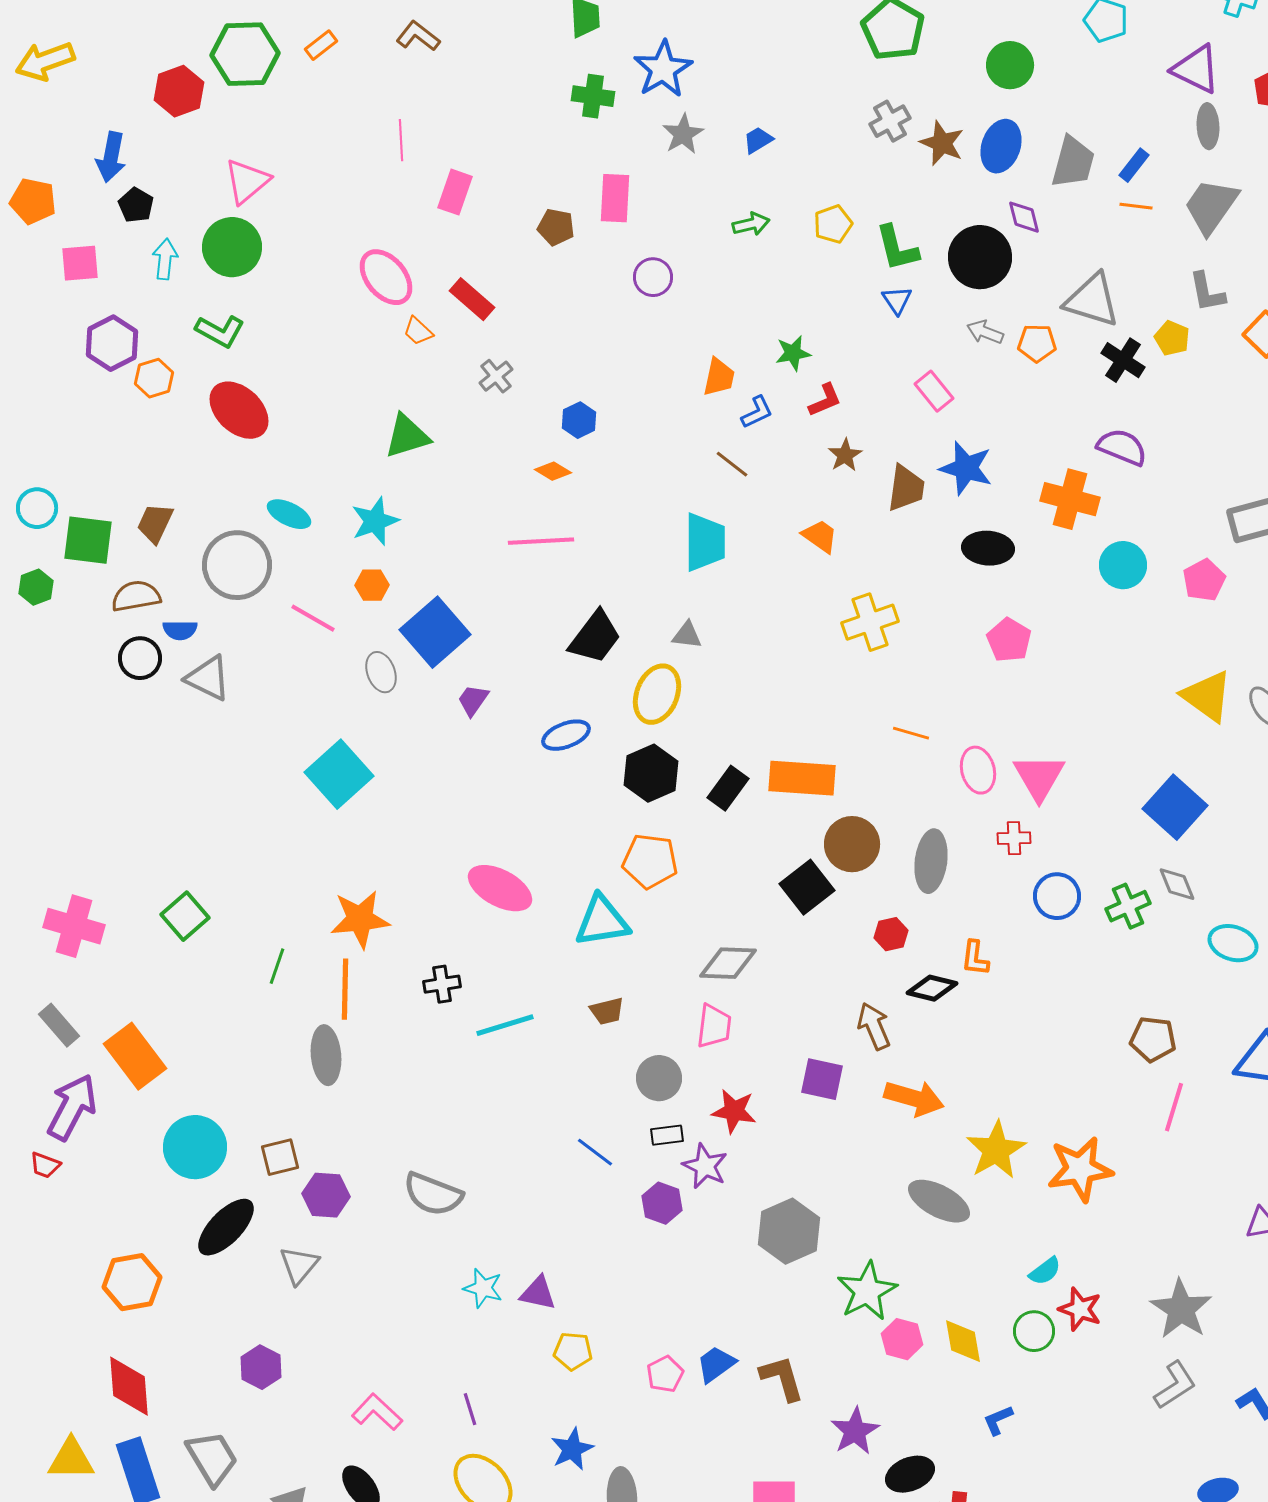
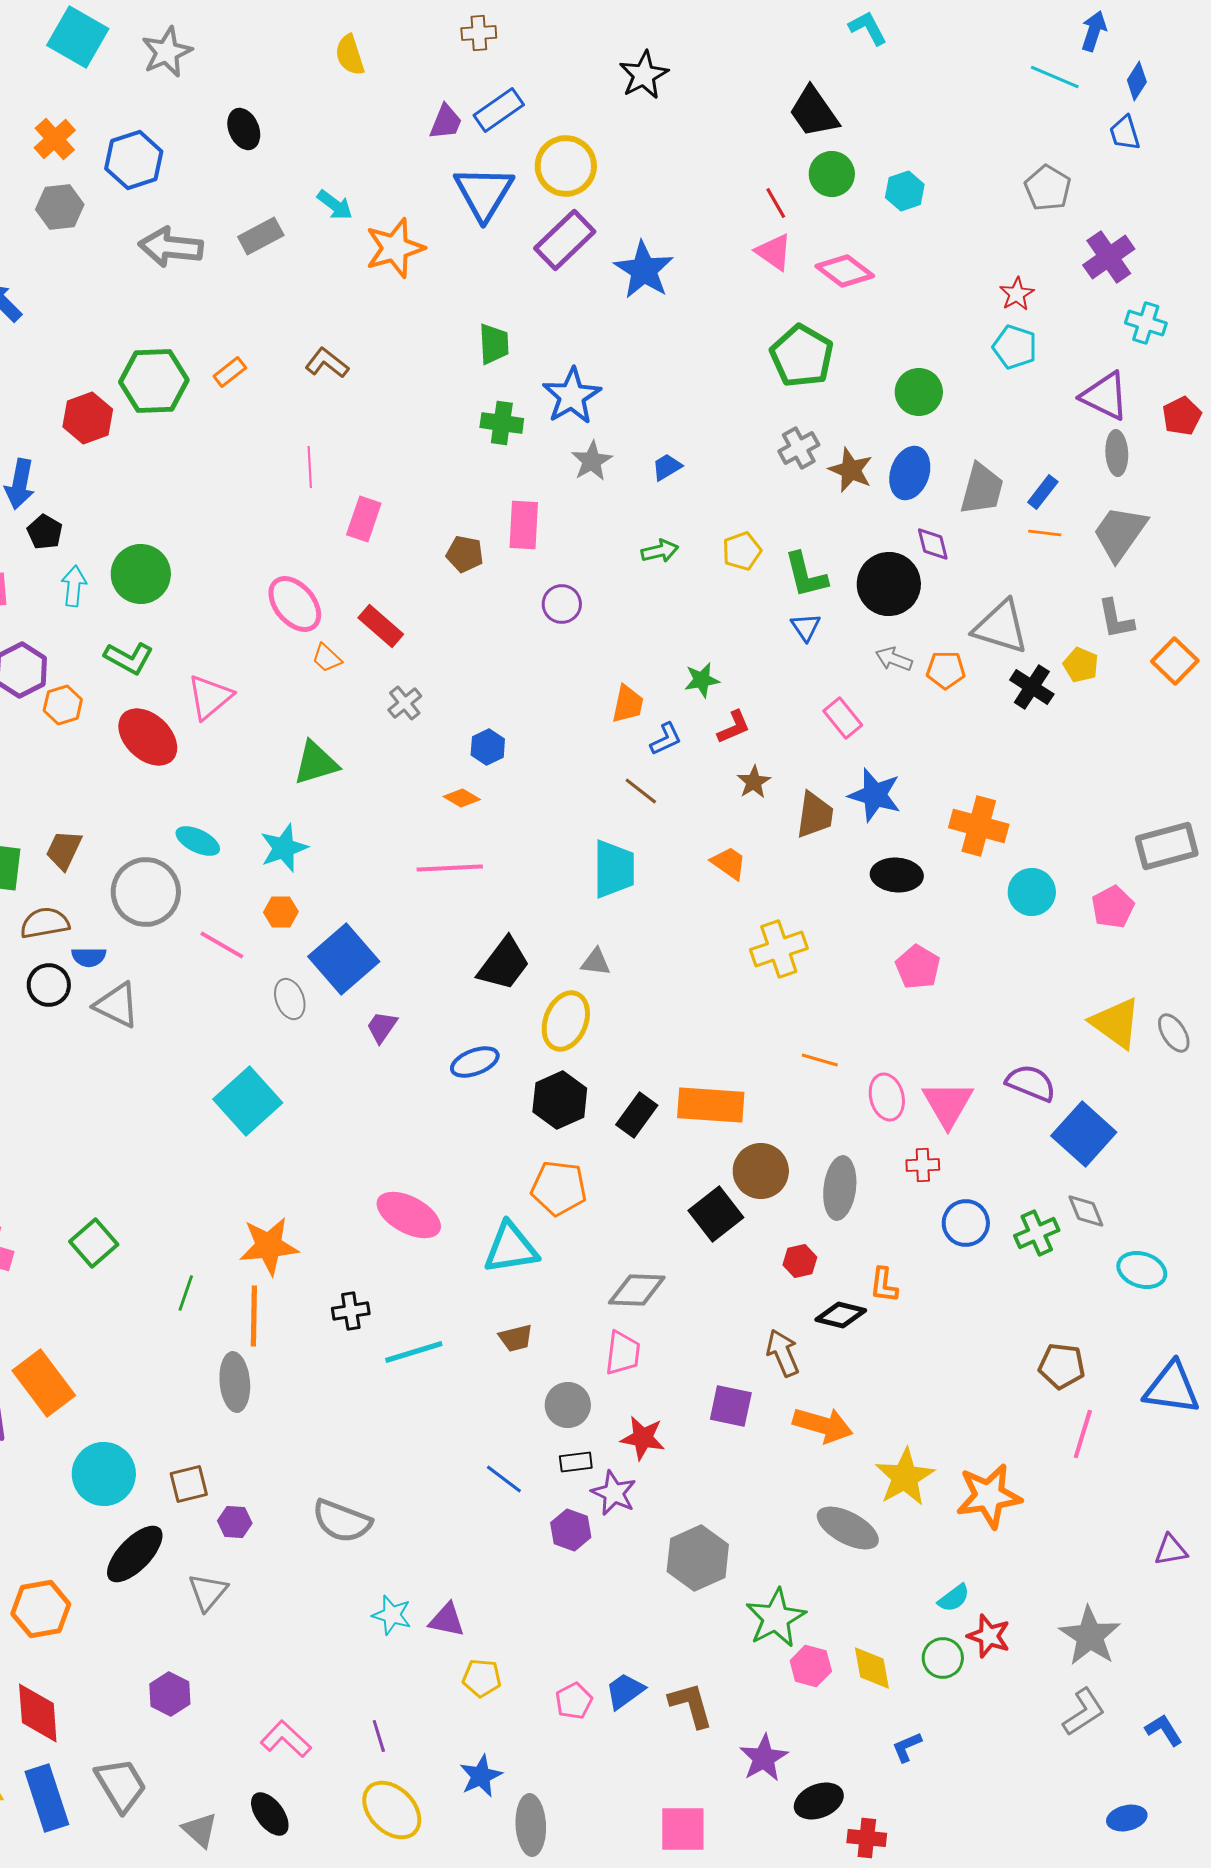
pink triangle: (247, 181) -> (210, 697), moved
purple semicircle: (1122, 447) -> (1031, 1083), moved
purple hexagon: (326, 1195) -> (235, 1522), size x0.7

